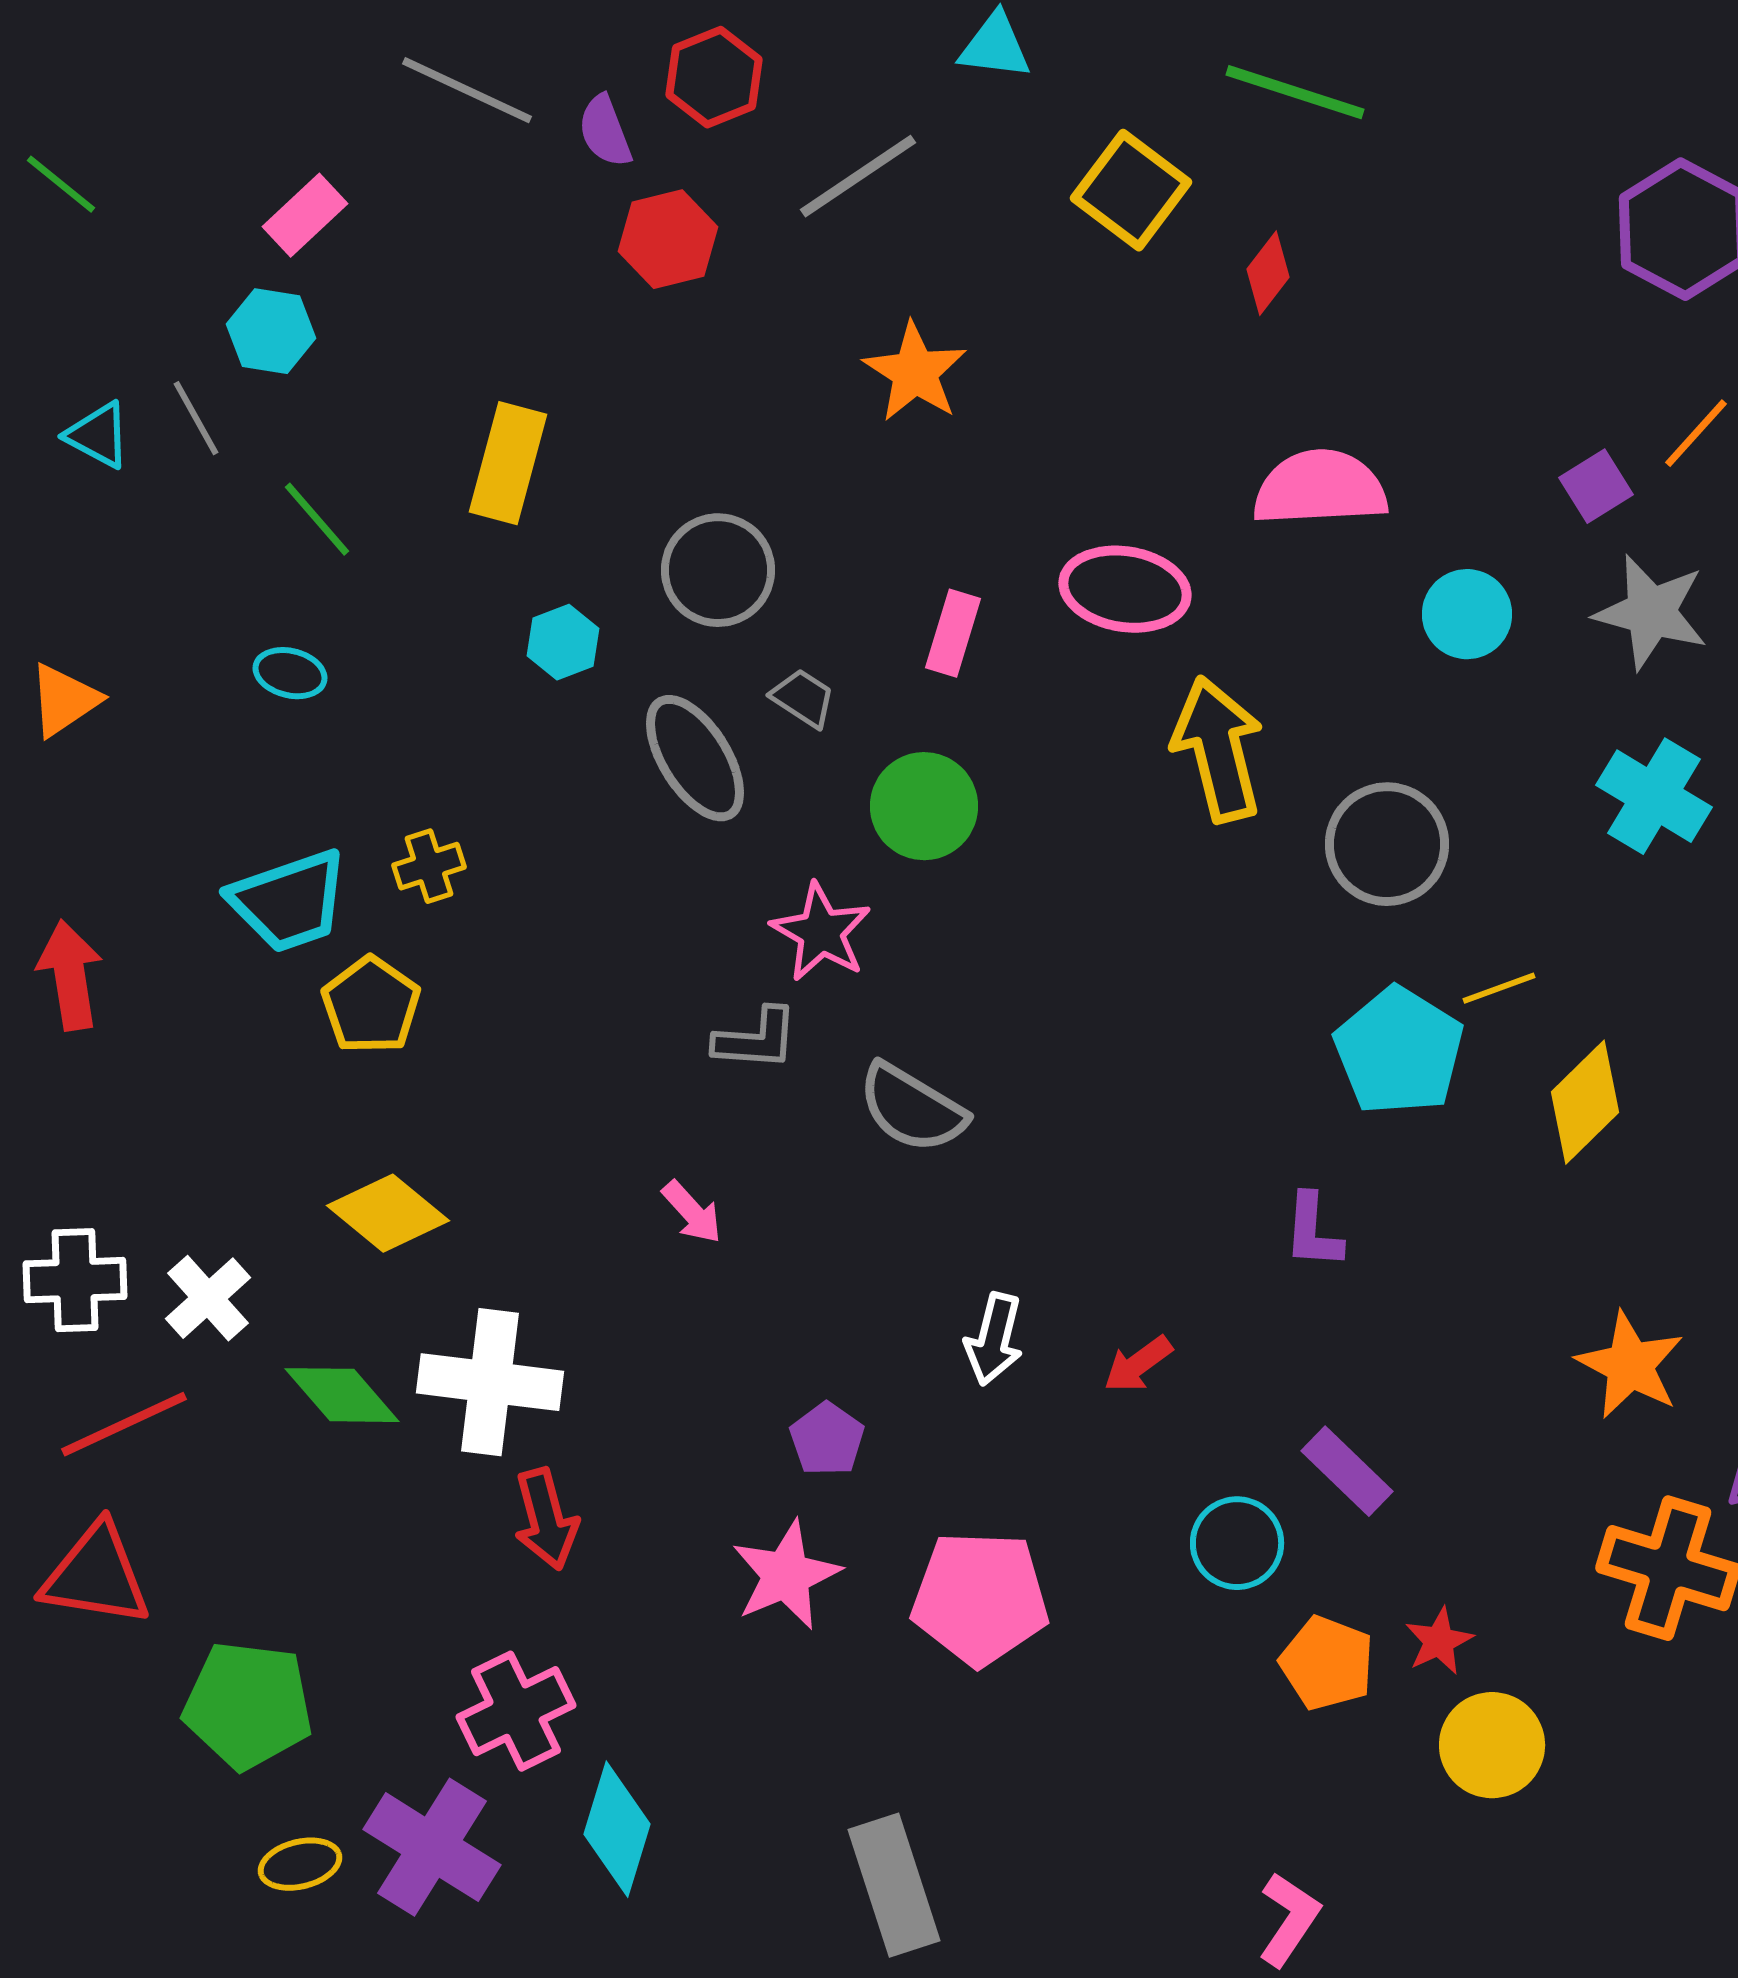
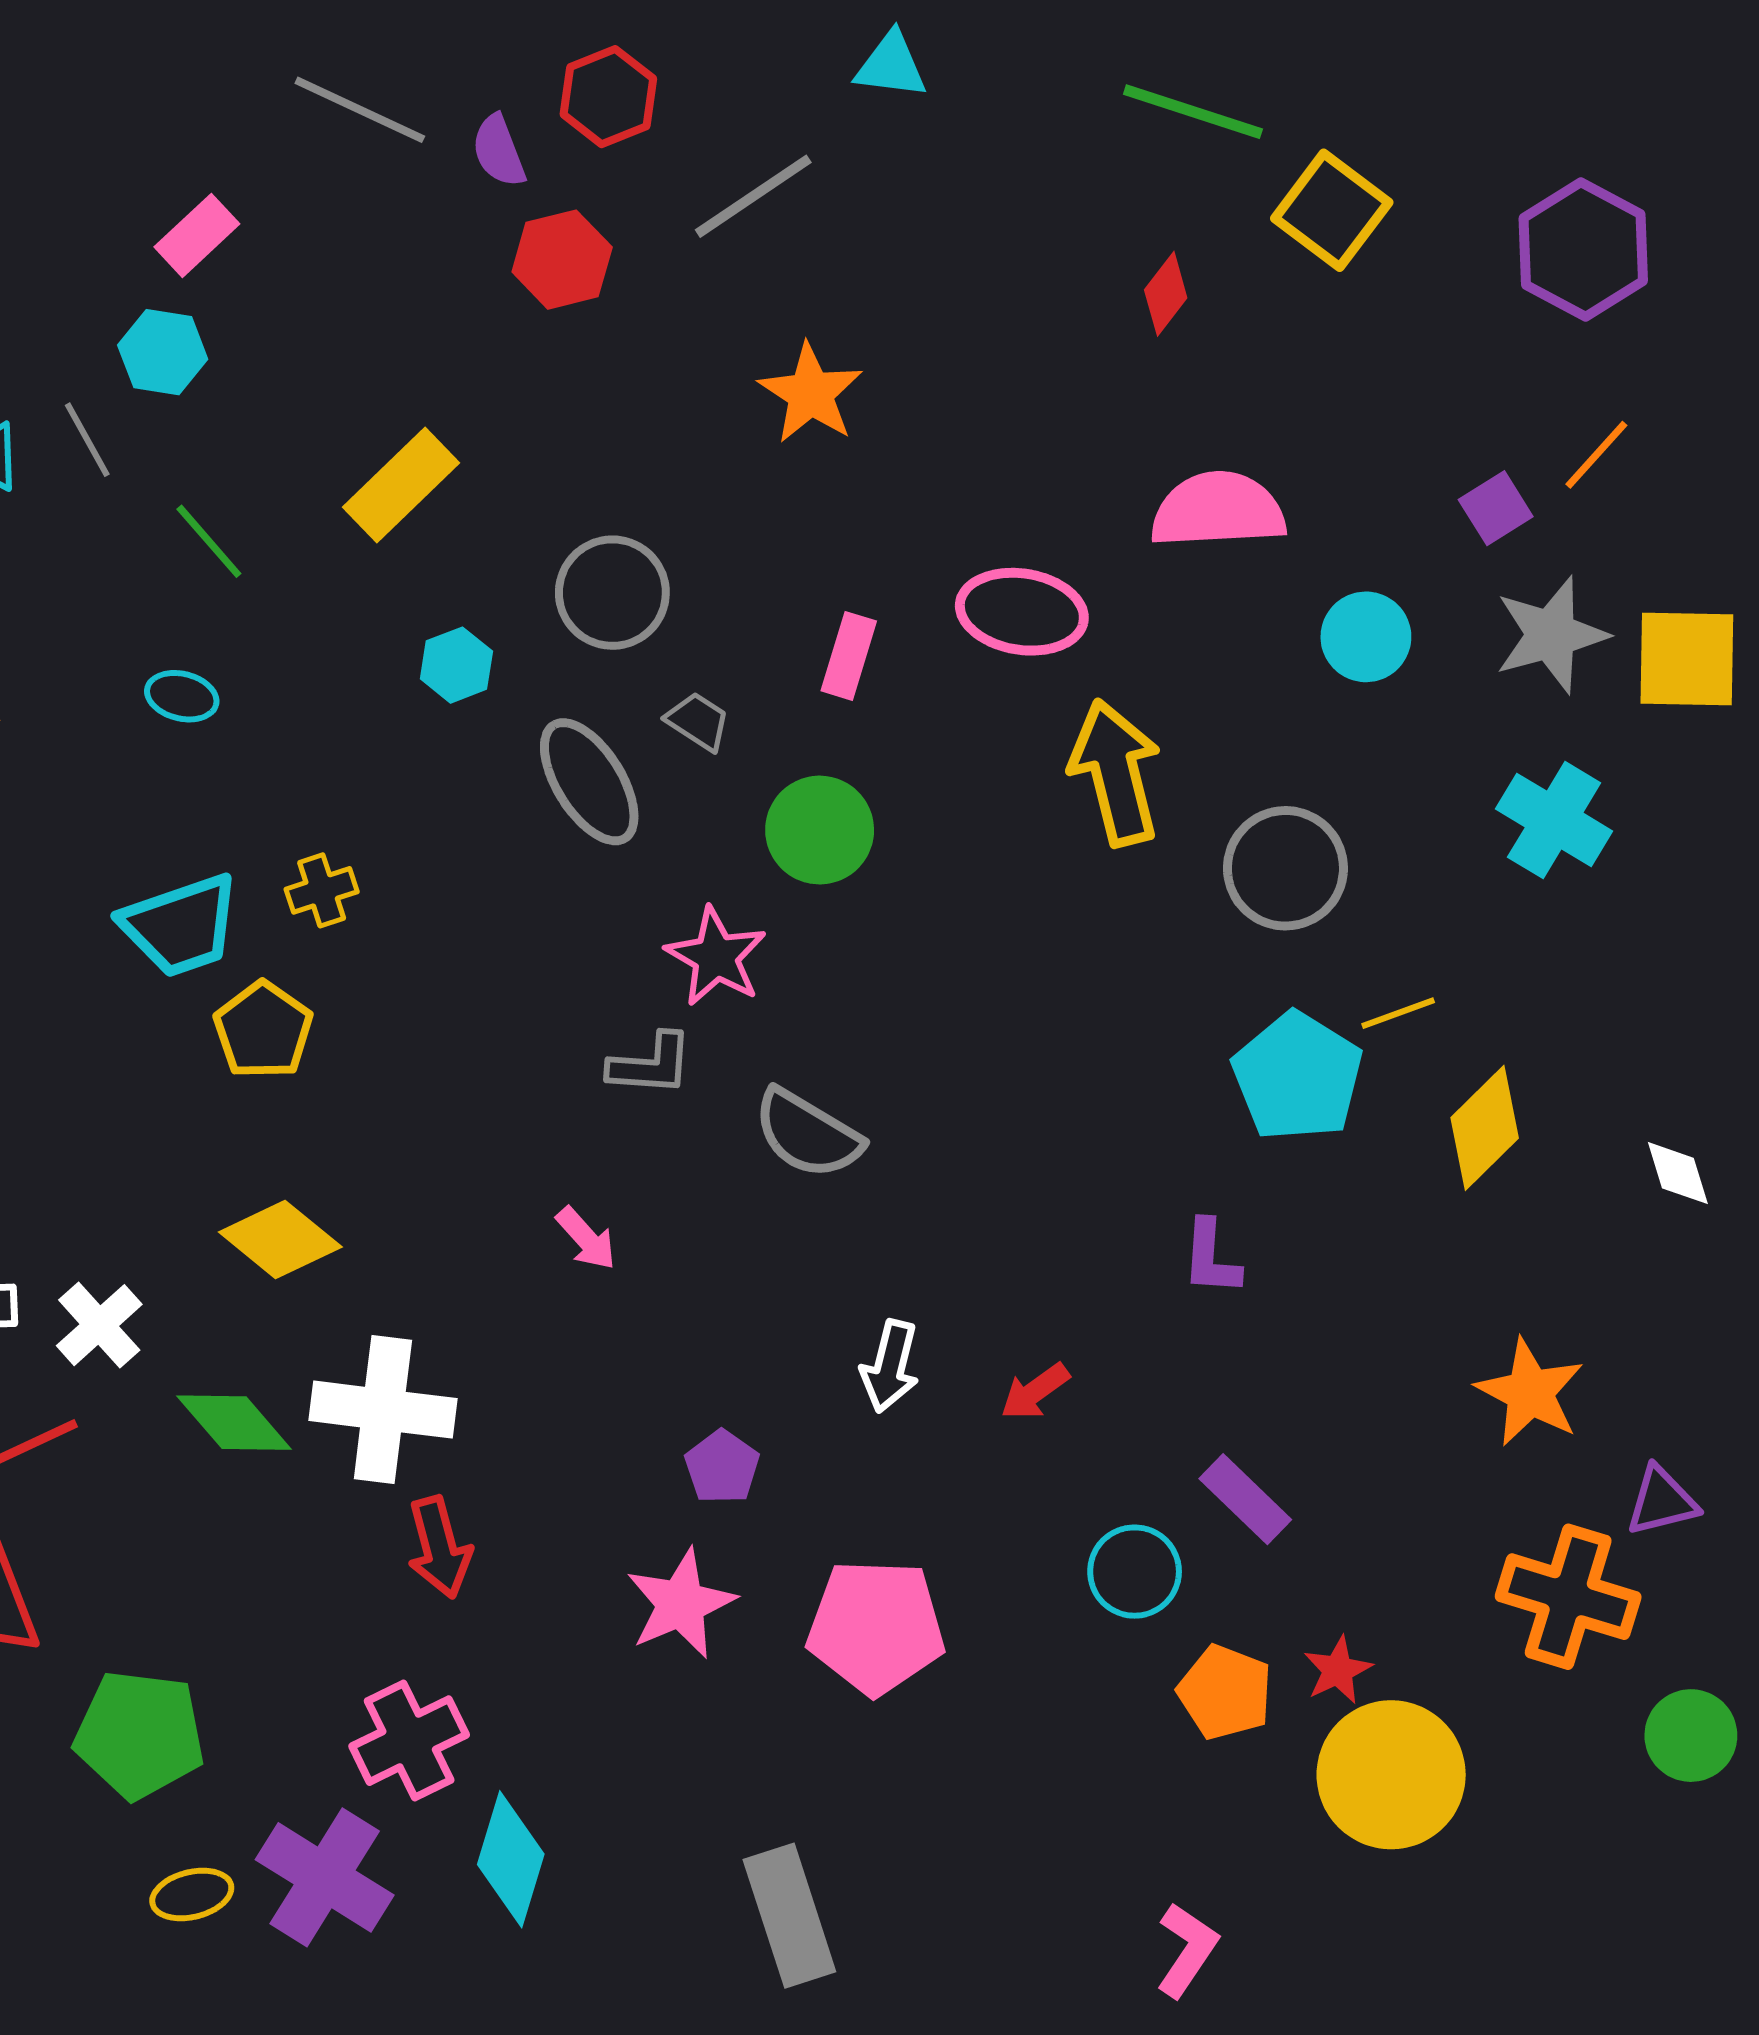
yellow square: (1131, 190) -> (1332, 210), moved
yellow rectangle: (508, 463) -> (401, 485), turned 31
gray star: (1651, 612) -> (1551, 635), turned -30
yellow circle: (1492, 1745) -> (1391, 1775), size x1.4

